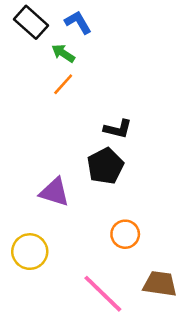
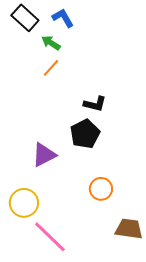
purple triangle: (55, 192) -> (44, 155), turned -44
pink line: (103, 294) -> (50, 237), moved

